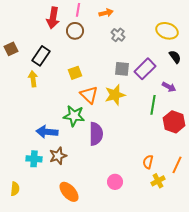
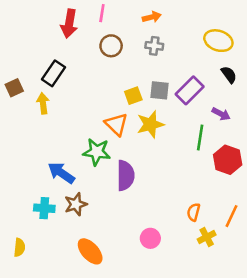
orange arrow: (106, 13) -> (152, 17), moved
brown circle: (75, 31) -> (111, 46), moved
gray cross: (118, 35) -> (154, 46), turned -32
brown square: (11, 49) -> (14, 88), moved
yellow square: (75, 73) -> (133, 96), moved
blue arrow: (47, 132) -> (61, 173), turned 30

